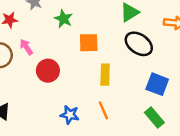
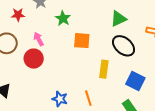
pink arrow: (26, 47) -> (39, 39), moved
red circle: (48, 71) -> (34, 59), moved
yellow rectangle: (105, 75) -> (104, 69), moved

